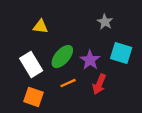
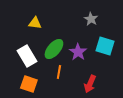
orange line: (68, 83) -> (59, 72), turned -56
red arrow: (99, 84) -> (90, 84), moved

